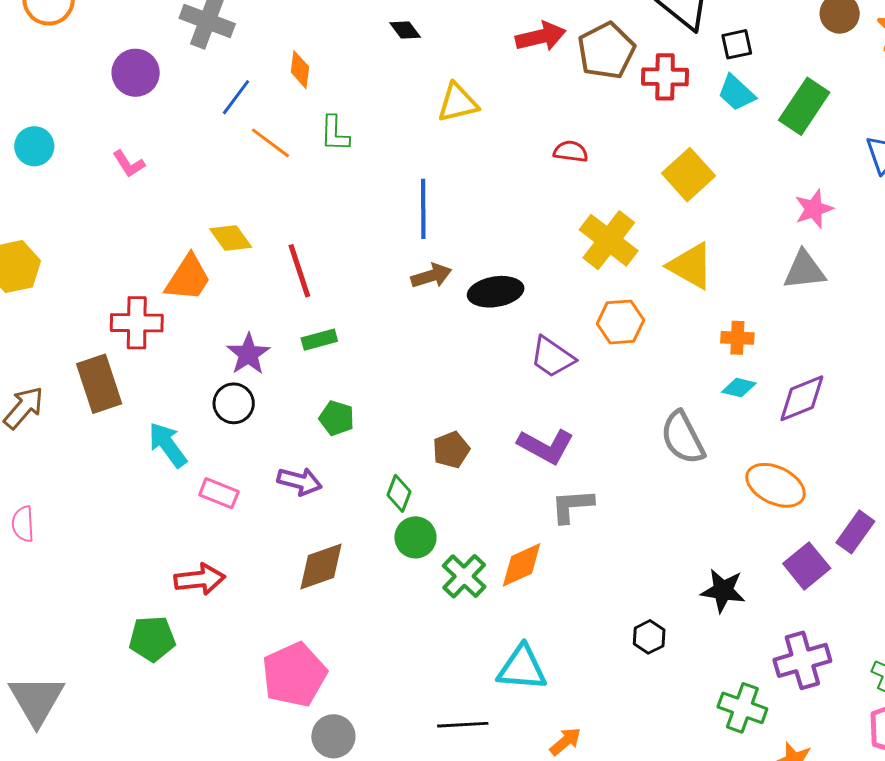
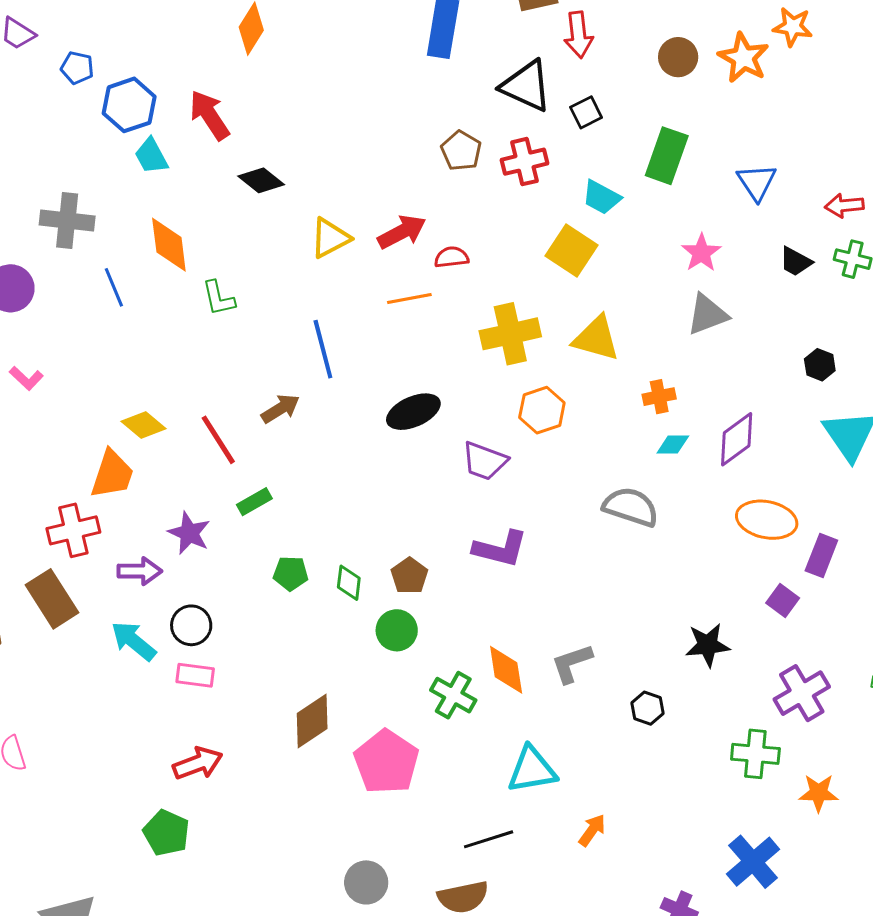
black diamond: (405, 30) -> (261, 180), size x1.4
red arrow: (541, 37) -> (402, 232), moved
brown pentagon: (606, 51) -> (461, 151), size x0.7
orange diamond: (300, 70) -> (169, 245), size x1.5
cyan trapezoid: (736, 93) -> (601, 197), moved
blue line: (236, 97) -> (114, 287), turned -45
orange line: (270, 143) -> (409, 298), moved, turned -33
yellow cross: (609, 240) -> (510, 334), turned -36
brown arrow: (431, 276) -> (280, 409), moved
black circle: (234, 403) -> (191, 625), moved
gray semicircle: (683, 438) -> (631, 507), turned 150
purple arrow: (300, 481) -> (140, 571), moved
orange ellipse: (776, 485) -> (767, 520), moved
green diamond: (399, 493) -> (349, 583), moved
gray L-shape: (572, 506) -> (572, 663), moved
green circle: (415, 537) -> (397, 630), moved
orange diamond: (522, 565) -> (506, 670), turned -60
purple square: (807, 566) -> (783, 600), size x0.7
green pentagon: (152, 639) -> (166, 833), turned -30
pink pentagon: (294, 675) -> (386, 762), moved

